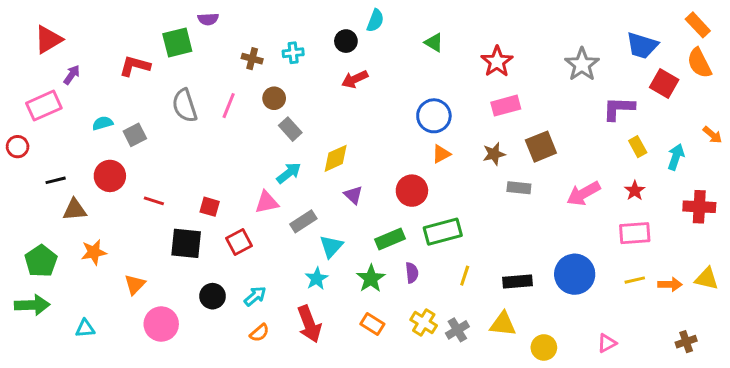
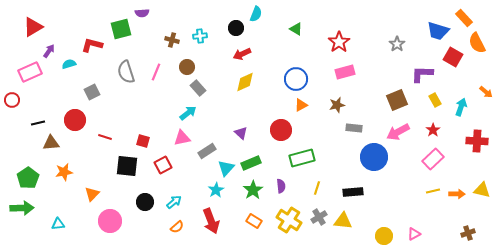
orange rectangle: (698, 25) -> (464, 18), moved
gray star: (582, 65) -> (397, 44), size x0.7
cyan semicircle: (103, 123) -> (69, 64), moved
brown square: (541, 147) -> (397, 100), moved
yellow diamond: (336, 158) -> (245, 82), moved
cyan arrow: (289, 173) -> (188, 113), moved
pink rectangle: (635, 233) -> (433, 159), turned -40
green rectangle: (390, 239) -> (251, 163), moved
blue circle: (575, 274) -> (374, 157), moved
yellow cross: (424, 323) -> (289, 220), size x1.4
gray cross: (457, 330) -> (319, 217), moved
yellow circle: (544, 347) -> (384, 236), moved

